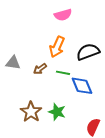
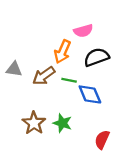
pink semicircle: (63, 15) -> (83, 31), moved
brown arrow: (40, 69) -> (44, 76), size x1.5

